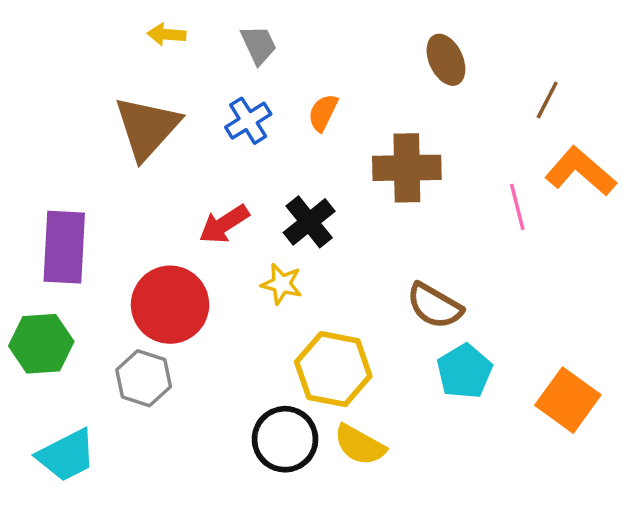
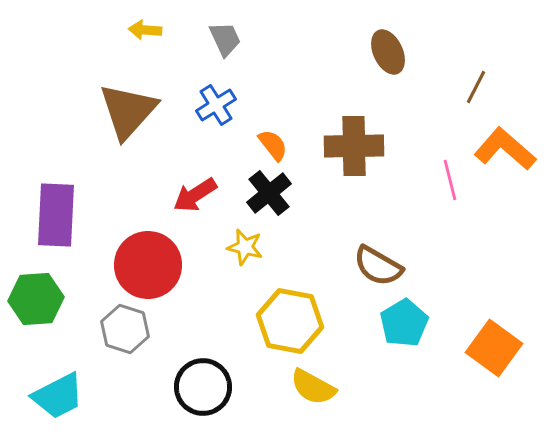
orange semicircle: (323, 113) -> (273, 145), moved, turned 116
black circle: (285, 439) -> (203, 387), moved

